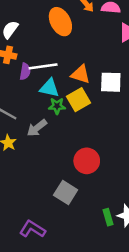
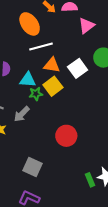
white line: (43, 66) -> (41, 47), moved
white square: (111, 82) -> (78, 68), turned -30
gray square: (66, 192) -> (33, 167), moved

